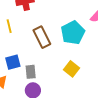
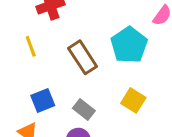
gray rectangle: (31, 72) -> (84, 110), moved, turned -40

